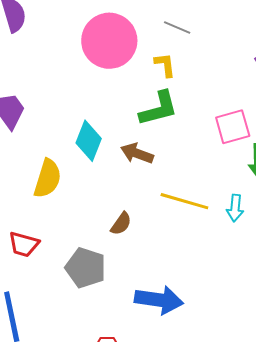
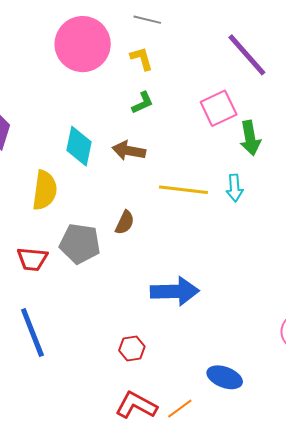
green L-shape: (159, 109) -> (143, 103), size x0.6
gray pentagon: (86, 268) -> (80, 244), moved

